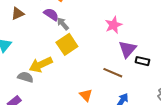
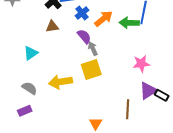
black rectangle: (142, 61) -> (162, 95), moved
brown line: (113, 73) -> (128, 109), turned 54
gray semicircle: (25, 77) -> (29, 88), moved

